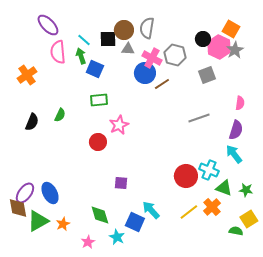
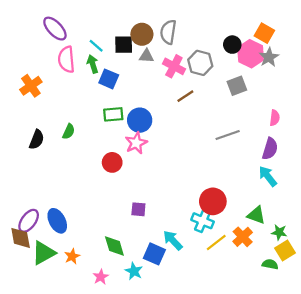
blue circle: (145, 73) -> (140, 120), moved
cyan cross: (209, 170) -> (203, 221), moved
green star: (246, 190) -> (279, 232), moved

